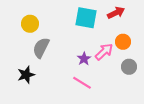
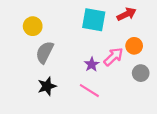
black star: (26, 75) -> (47, 86), moved

